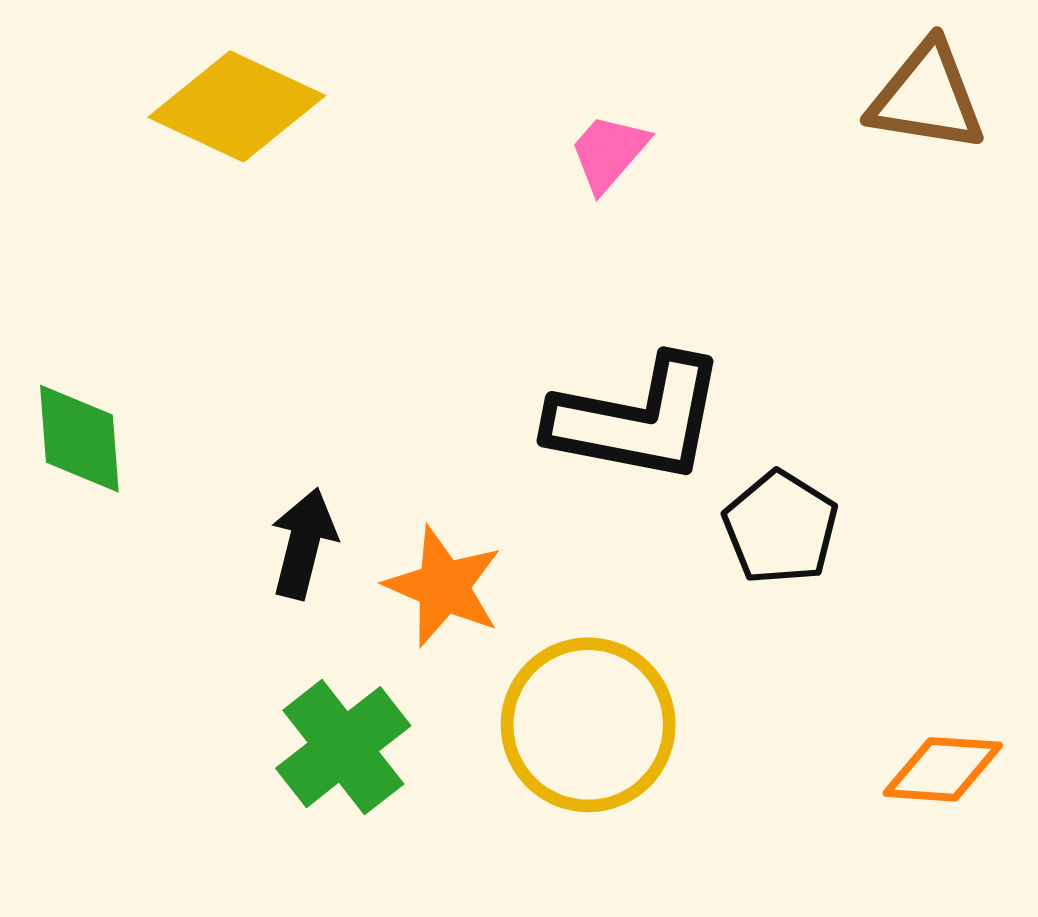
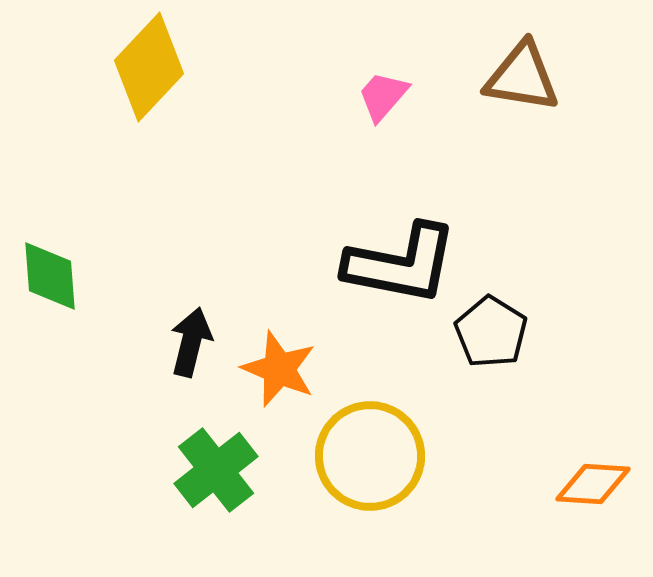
brown triangle: (927, 97) -> (522, 77), moved
yellow diamond: (237, 106) -> (149, 67), turned -72

